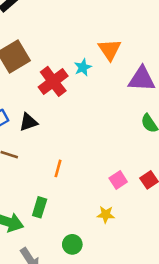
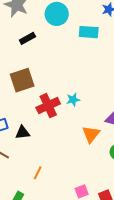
orange triangle: (110, 50) -> (91, 134), moved

